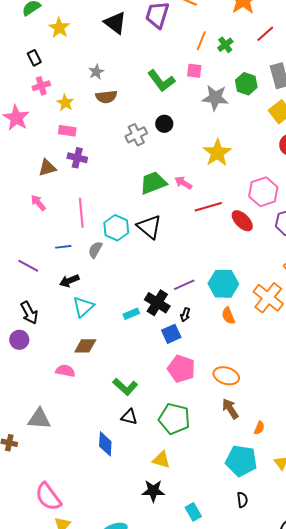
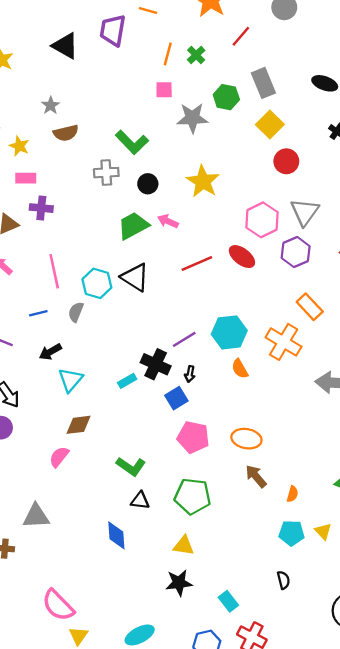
green L-shape: (161, 81) -> (132, 142), moved
black circle: (164, 124) -> (148, 184), moved
gray cross: (136, 135) -> (106, 173), turned 30
red line: (208, 207) -> (197, 263), moved
pink semicircle: (65, 371) -> (59, 457), turned -54
cyan pentagon: (241, 461) -> (292, 533), moved, size x0.7

